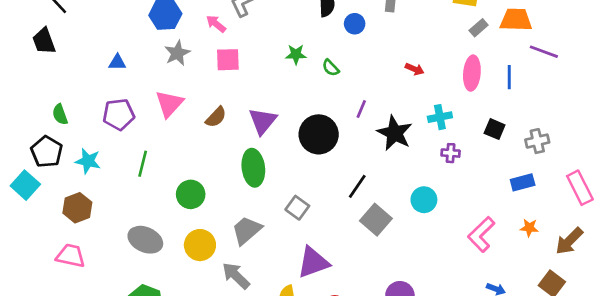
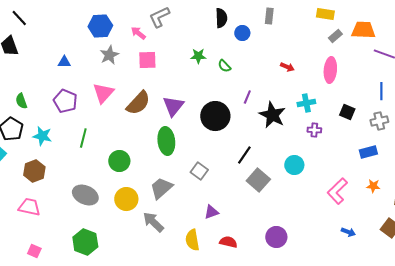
blue line: (509, 77) -> (381, 91), moved
purple pentagon: (119, 114) -> (65, 101), turned 30
brown semicircle: (216, 117) -> (138, 103), size x1.5
purple triangle: (313, 262) -> (211, 212), size x0.6

